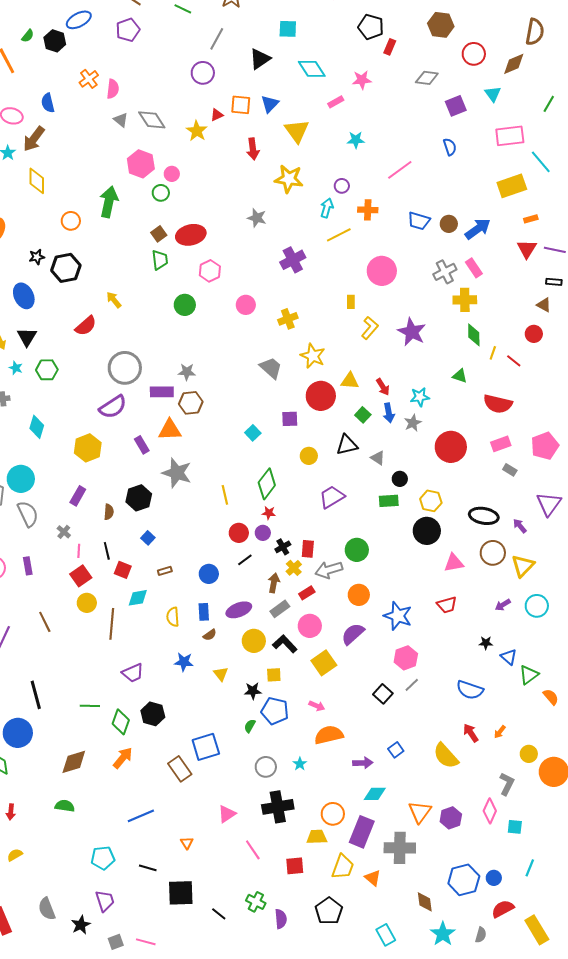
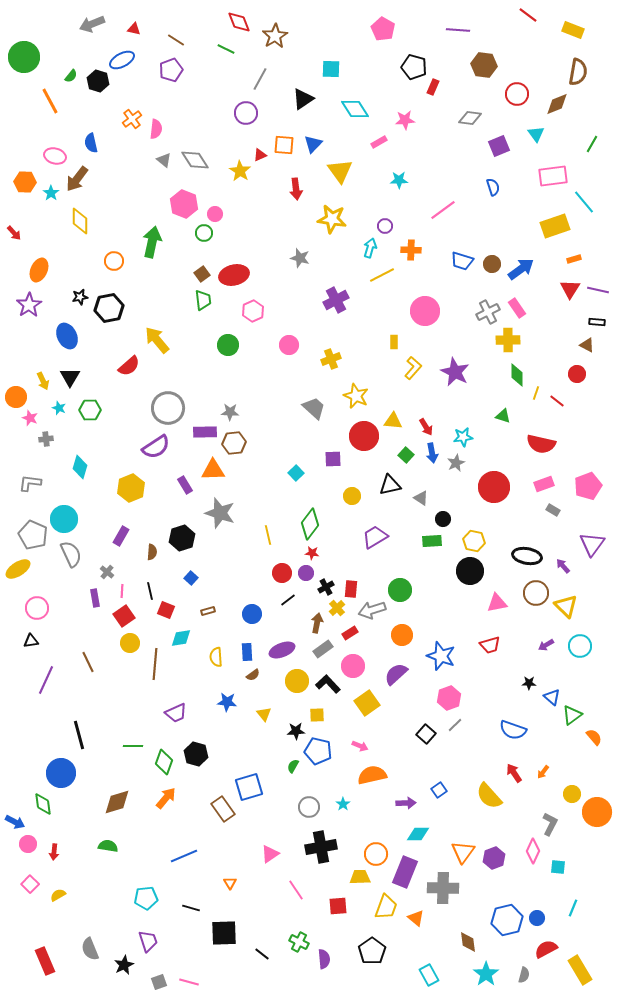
yellow arrow: (114, 300) -> (157, 340), size x1.6
purple rectangle: (28, 566) -> (95, 598), moved
yellow triangle: (523, 566) -> (566, 606), turned -30

